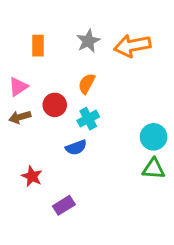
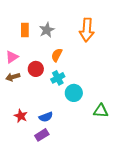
gray star: (88, 41) -> (47, 30), moved
orange arrow: (132, 46) -> (87, 30), turned -75
cyan circle: (154, 137) -> (74, 93), moved
blue semicircle: (76, 147) -> (46, 117), moved

